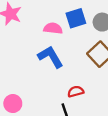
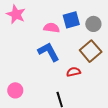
red semicircle: (76, 92) -> (73, 72), moved

